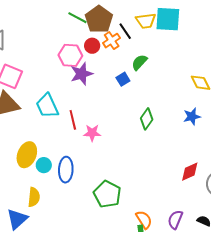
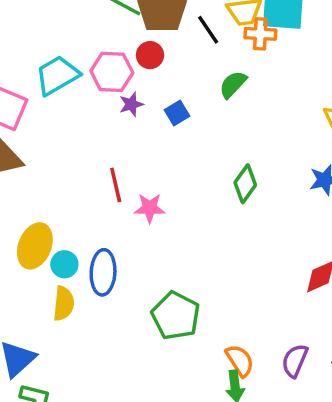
orange cross: (112, 41) -> (260, 34), moved, turned 36
purple star: (82, 74) -> (131, 104), size x0.6
blue square: (123, 79) -> (177, 113), moved
cyan trapezoid: (47, 106) -> (57, 75), moved, turned 84
yellow semicircle: (34, 197) -> (64, 303), moved

